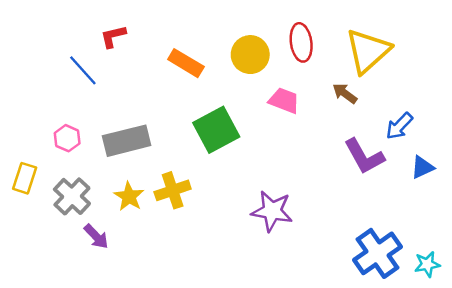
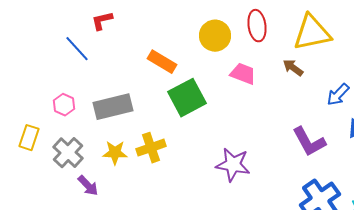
yellow triangle: (368, 51) -> (312, 33), turned 30
orange rectangle: (186, 63) -> (162, 62), moved
purple L-shape: (364, 156) -> (309, 142), moved
yellow star: (129, 196) -> (115, 153), turned -30

